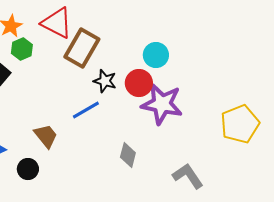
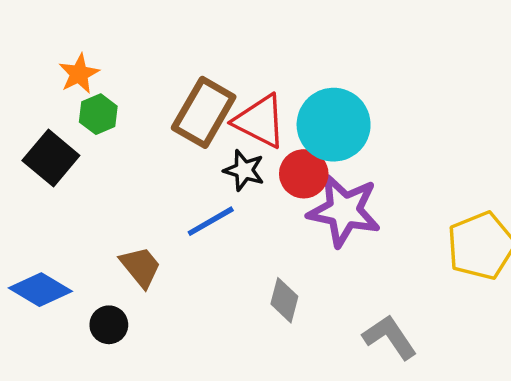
red triangle: (57, 23) -> (260, 121), moved
cyan circle: (156, 55) -> (334, 125), size x1.6

